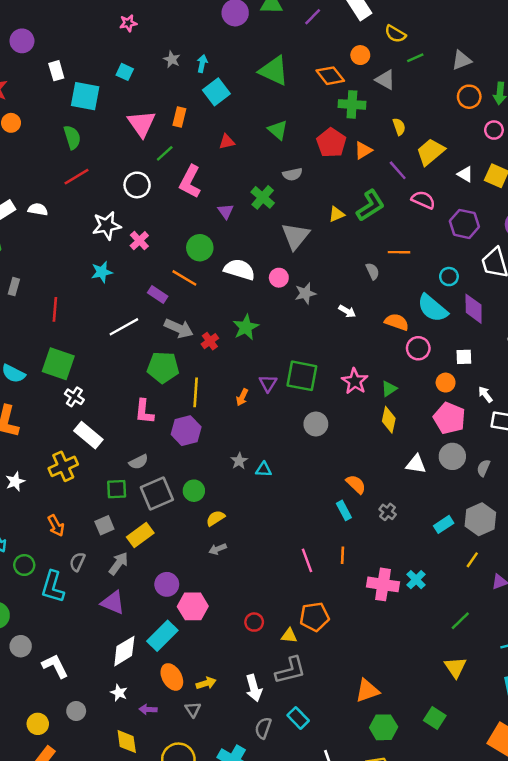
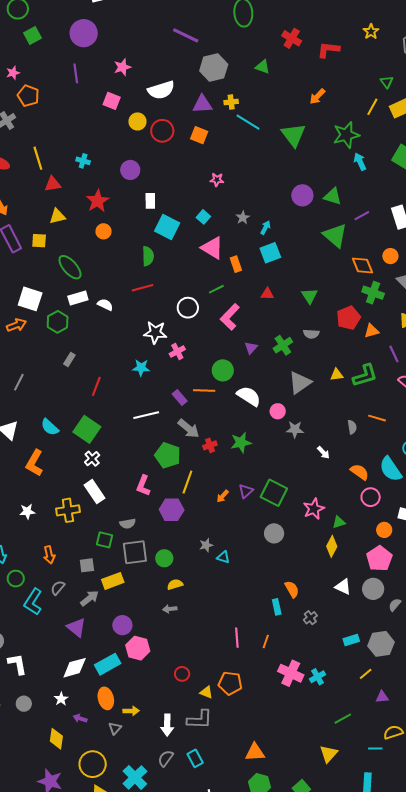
green triangle: (274, 71) -> (335, 235), moved
orange rectangle: (179, 117) -> (236, 264), turned -49
pink triangle: (142, 124) -> (212, 248), moved, turned -40
orange line: (184, 278) -> (204, 391), turned -45

